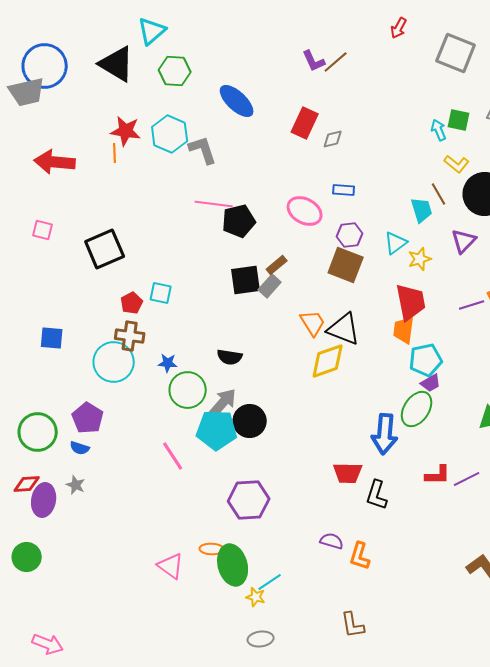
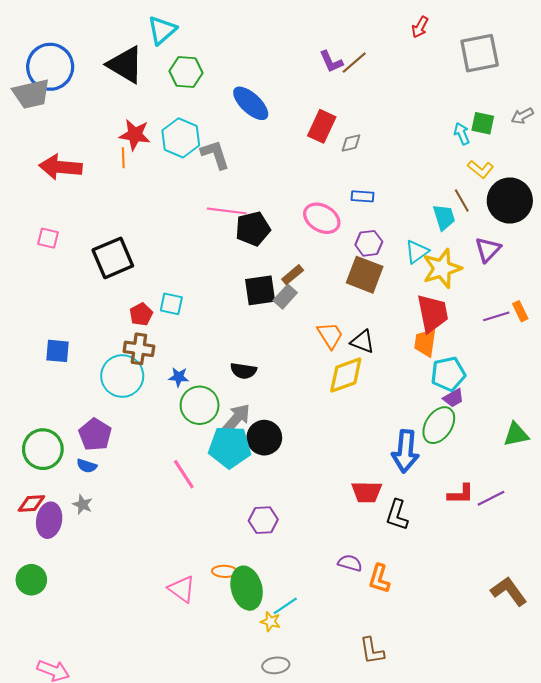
gray square: (456, 53) -> (480, 53), turned -33
yellow star: (420, 259) -> (442, 268), size x1.6
black triangle: (344, 329) -> (363, 342), size x0.7
purple hexagon: (249, 500) -> (263, 520), size x0.7

